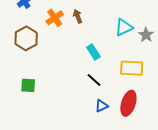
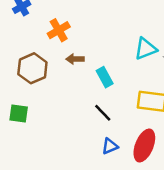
brown arrow: (78, 16) -> (75, 59), moved, turned -72
brown hexagon: (26, 38) -> (32, 68), moved

